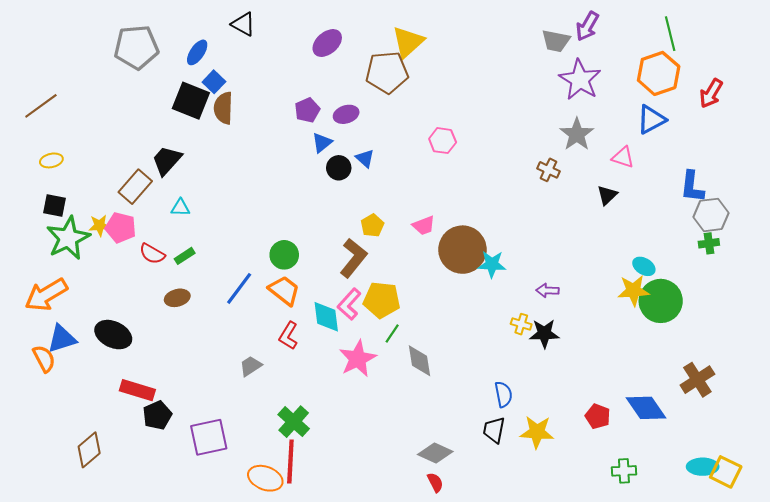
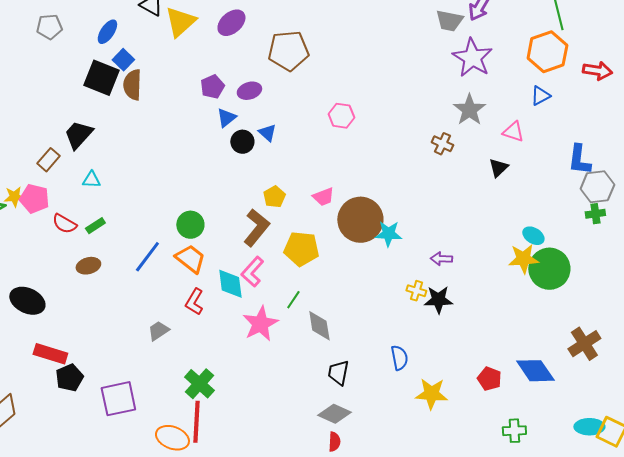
yellow triangle: (408, 42) -> (180, 22), moved
gray pentagon: (136, 47) -> (49, 27), size x0.6
red arrow: (711, 93) -> (597, 71), turned -112
blue triangle: (651, 120) -> (540, 96), size x0.7
brown rectangle: (135, 187) -> (48, 160), size x0.7
yellow pentagon: (382, 300) -> (301, 249), moved
black trapezoid: (494, 430) -> (338, 373), moved
red semicircle: (435, 482) -> (334, 442), turned 30

